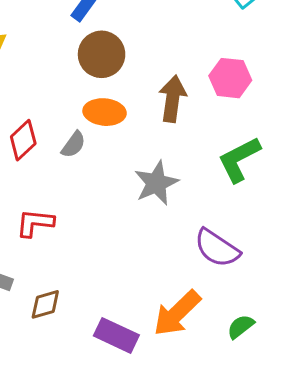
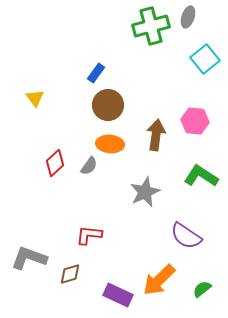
green L-shape: (239, 159) -> (201, 176), turned 60
red L-shape: (35, 223) -> (89, 235), moved

